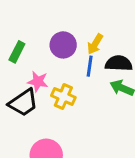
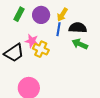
green rectangle: (17, 52) -> (19, 14), moved
pink star: (38, 82) -> (32, 41), moved

